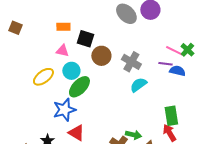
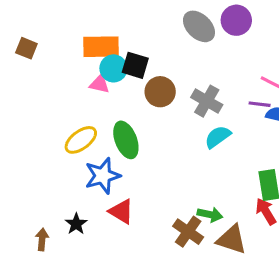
orange rectangle: (63, 27) -> (101, 47), size x1.6
cyan circle: (71, 71) -> (113, 68), moved
yellow ellipse: (43, 77) -> (81, 140), moved
green ellipse: (79, 87) -> (126, 140), turned -65

